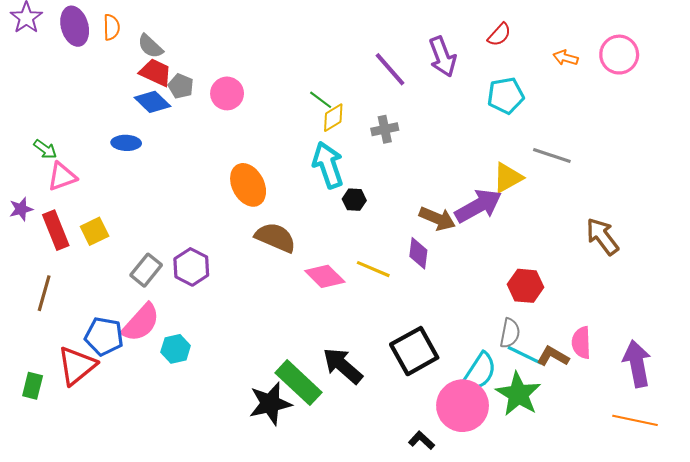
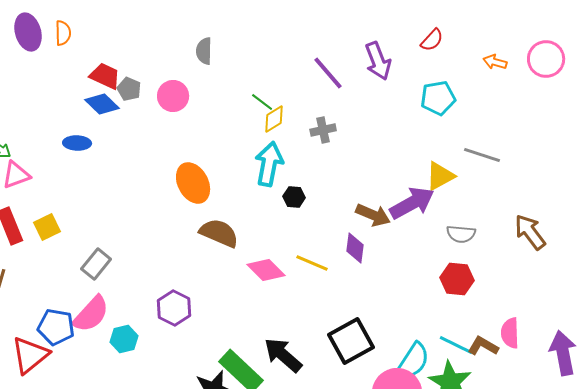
gray semicircle: (150, 46) -> (204, 51), moved, turned 48
cyan arrow: (328, 165) -> (269, 164), turned 30
purple hexagon: (191, 267) -> (174, 308), moved
gray semicircle: (510, 333) -> (461, 234), moved, turned 84

